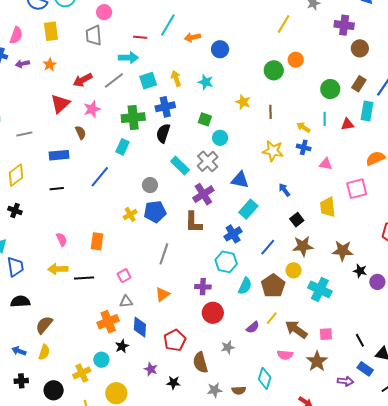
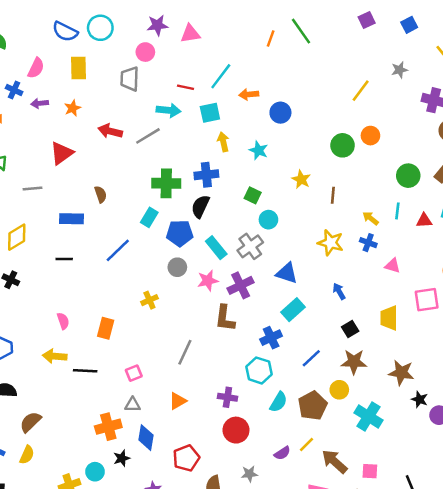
red arrow: (83, 80) -> (110, 131), turned 36
cyan square: (148, 81) -> (210, 113), moved
red triangle: (60, 104) -> (62, 153), moved
pink star: (92, 109) -> (208, 281), moved
blue pentagon: (155, 212) -> (180, 233), moved

